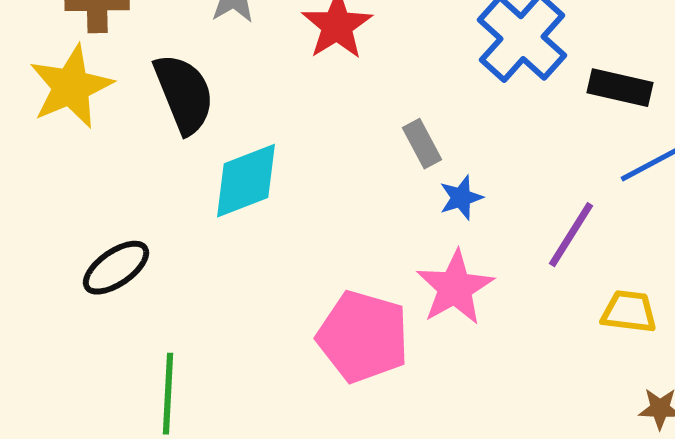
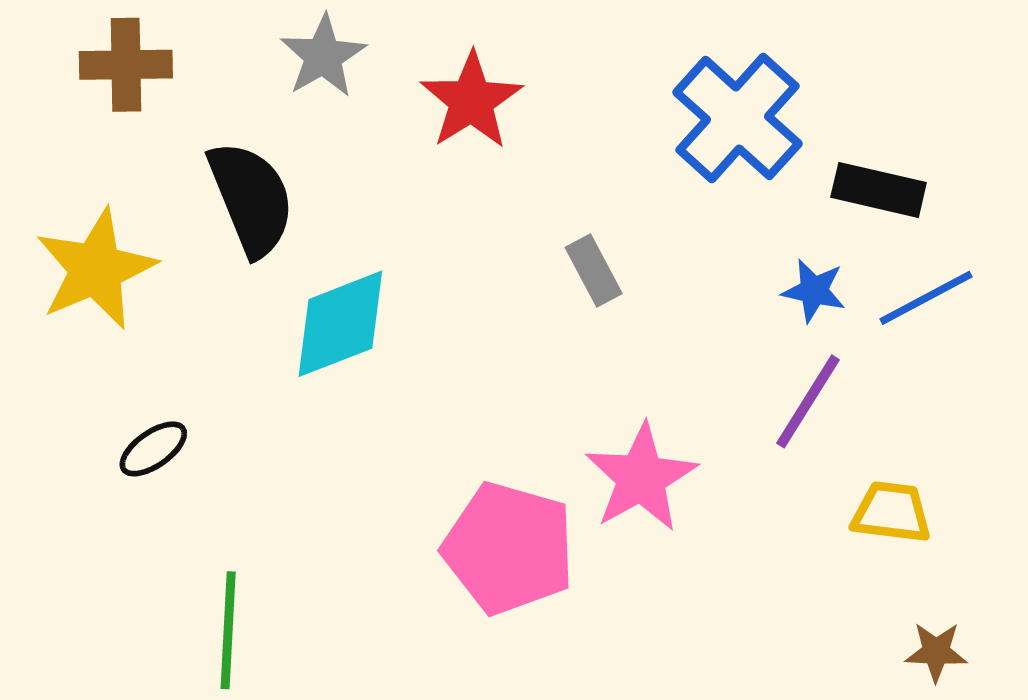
yellow star: (71, 87) -> (96, 269), moved
blue star: (461, 198) -> (814, 291), moved, turned 30
black ellipse: (116, 268) -> (153, 449), size x0.7

